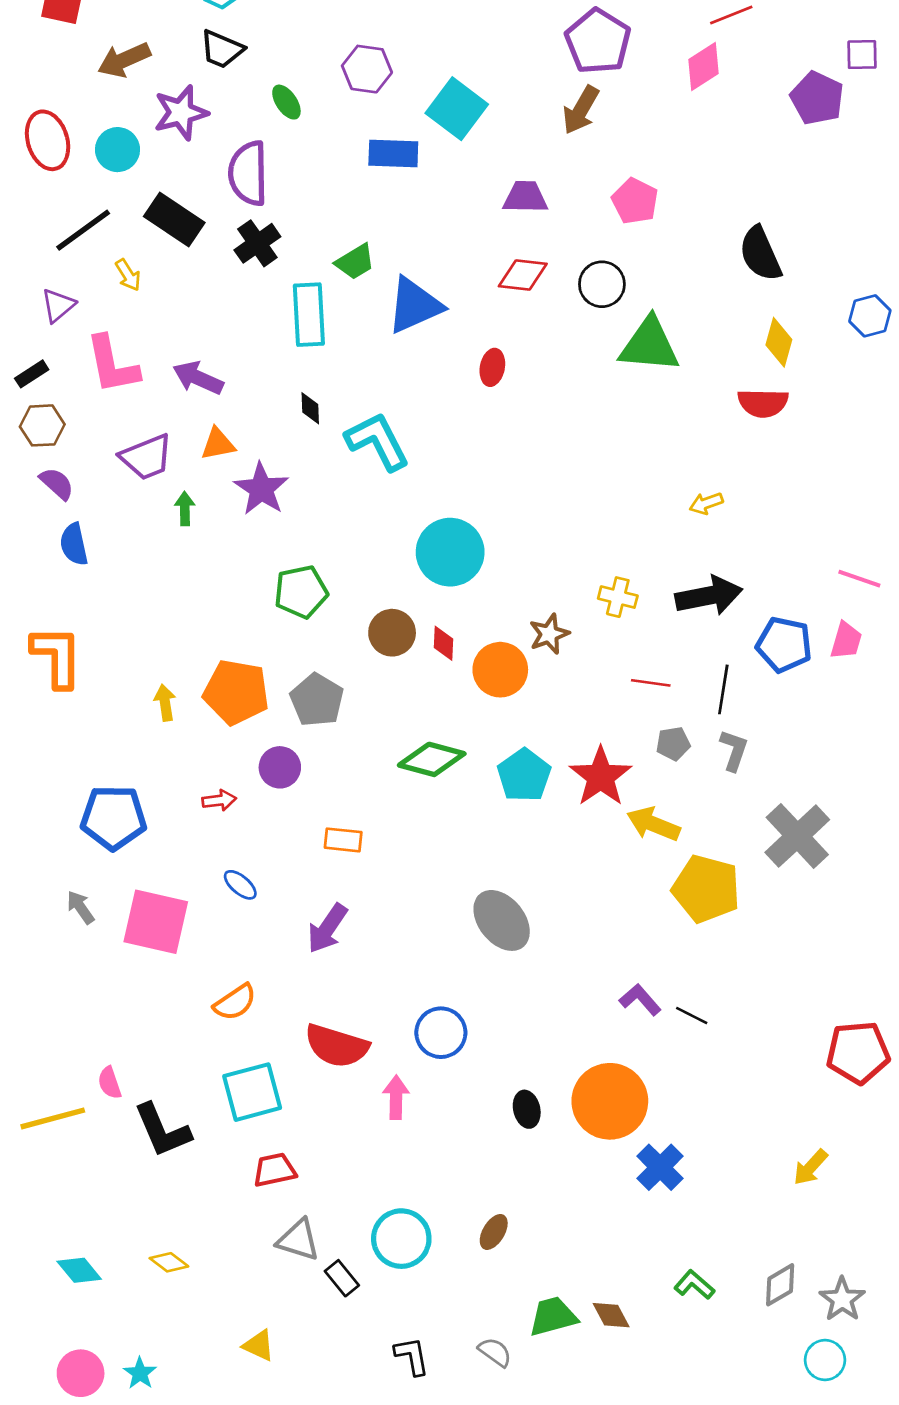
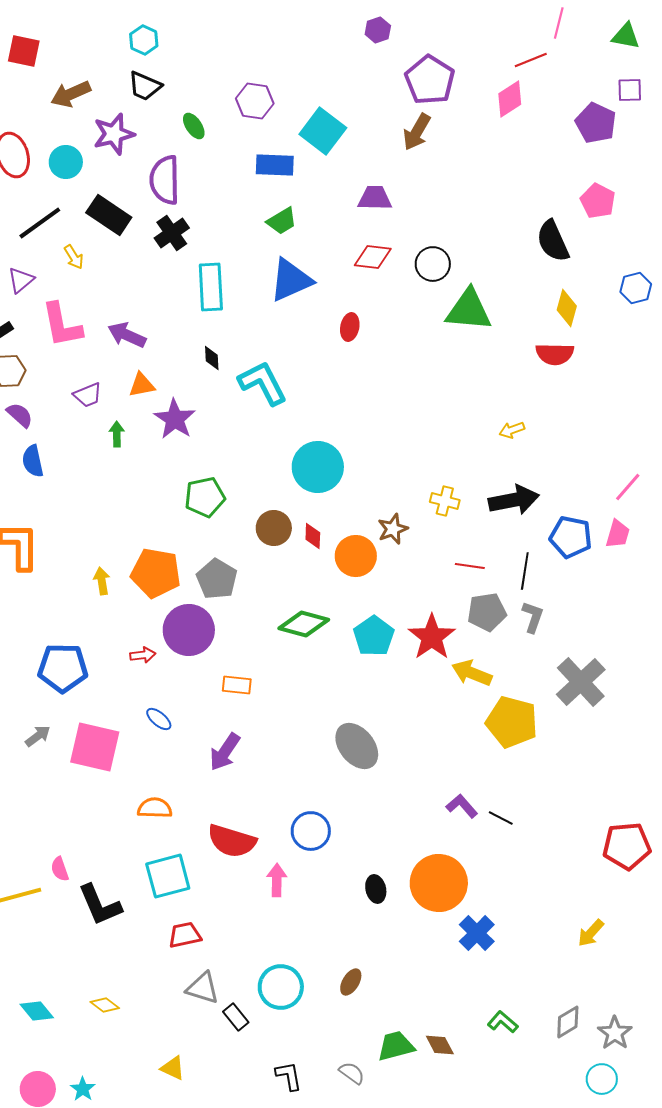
pink pentagon: (635, 201) -> (598, 201), moved
green trapezoid: (355, 262) -> (282, 221), moved
purple trapezoid: (147, 457) -> (88, 395), size x0.7
pink line: (859, 579) -> (628, 487), turned -68
gray pentagon: (673, 744) -> (487, 612), size x1.5
purple circle: (280, 767) -> (189, 630), size x1.6
gray arrow: (81, 907) -> (38, 736), turned 88
orange semicircle: (235, 1002) -> (155, 808), turned -144

